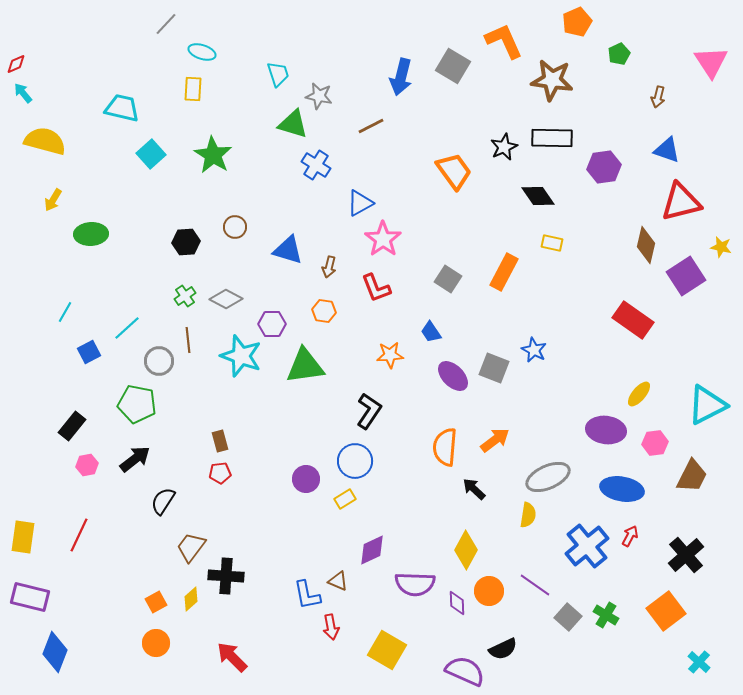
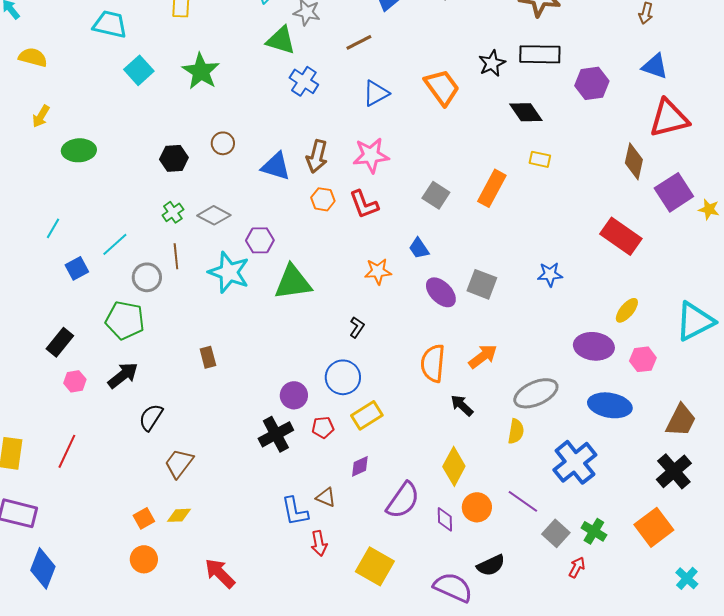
yellow semicircle: (45, 141) -> (33, 57), size x0.7
blue triangle: (360, 203) -> (376, 93), moved
pink star: (383, 239) -> (371, 155), turned 30
yellow star: (721, 247) -> (709, 209), moved
brown arrow: (329, 267) -> (317, 156), moved, size x1.5
orange hexagon: (324, 311) -> (323, 199), moved
blue star: (534, 350) -> (550, 274), moved, turned -30
black L-shape: (369, 411) -> (357, 327), size x0.6
red pentagon: (220, 473) -> (323, 427), moved
brown trapezoid: (692, 476) -> (681, 420), moved
yellow rectangle: (345, 499) -> (367, 415), moved, size x1.4
red arrow: (630, 536) -> (577, 567), moved
purple diamond: (372, 550) -> (360, 466), size x0.7
black cross: (226, 576) -> (276, 434), moved, turned -32
purple semicircle: (415, 584) -> (403, 500), turned -57
yellow diamond: (191, 599) -> (179, 515), turned 40

